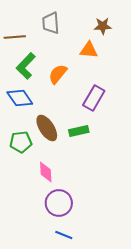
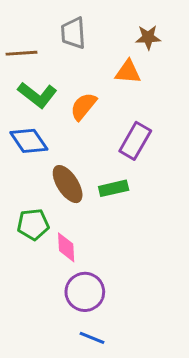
green L-shape: (26, 66) -> (37, 95), turned -96
green pentagon: (21, 142) -> (33, 224), moved

